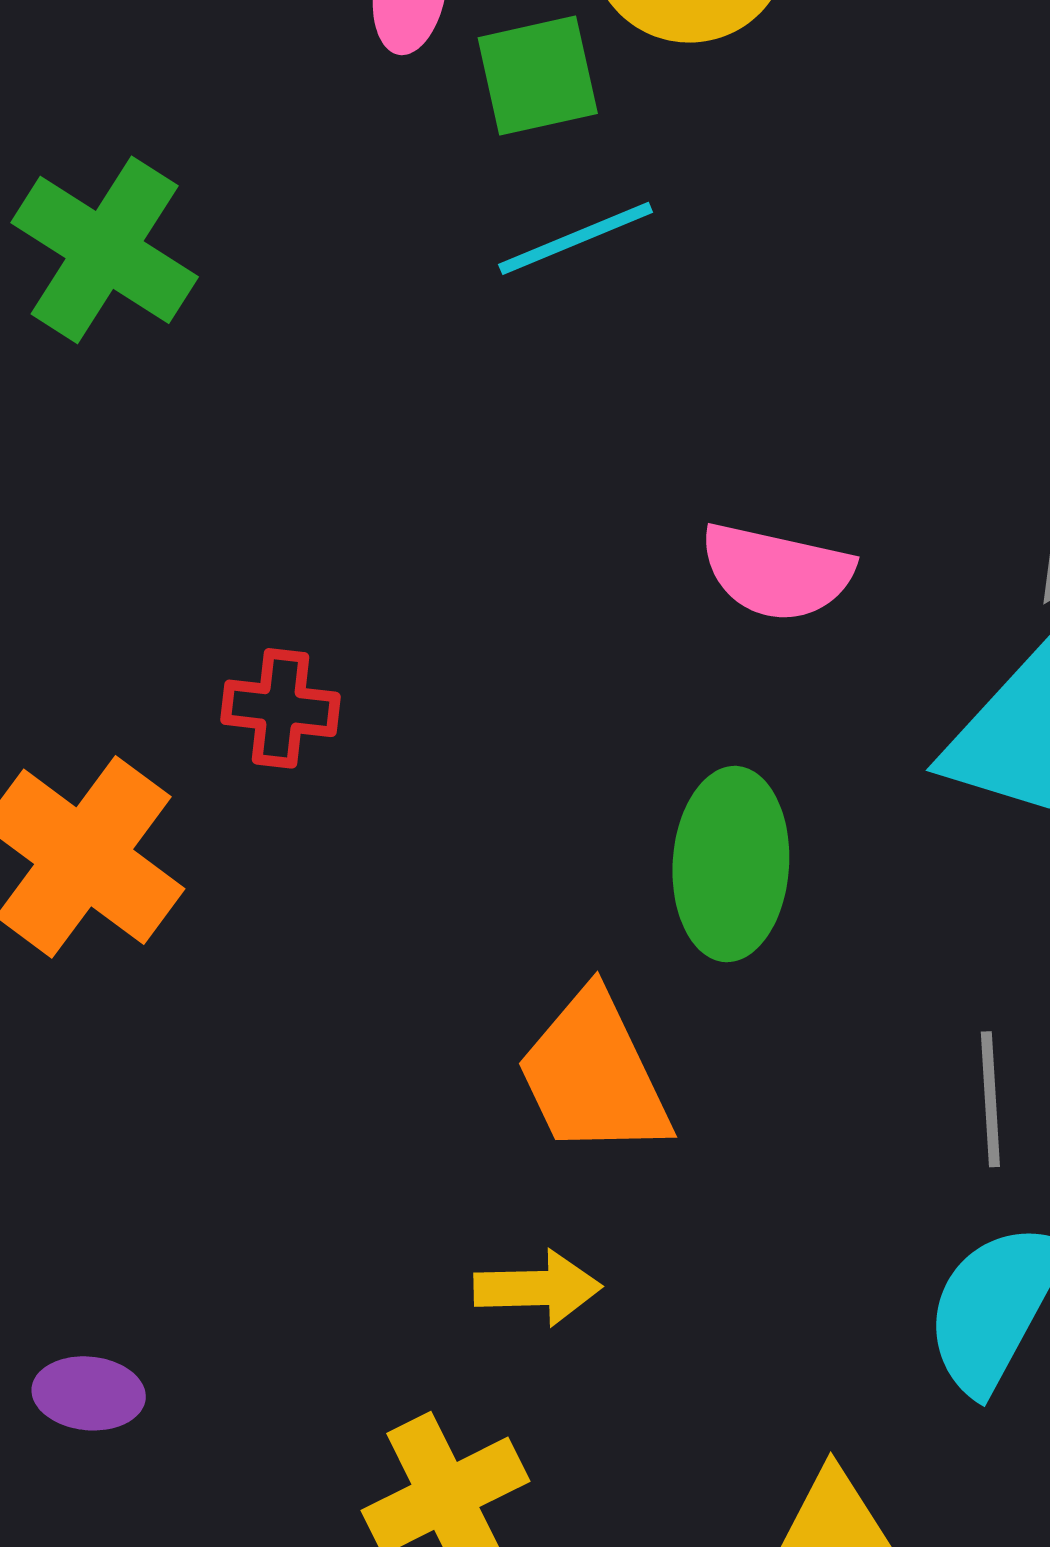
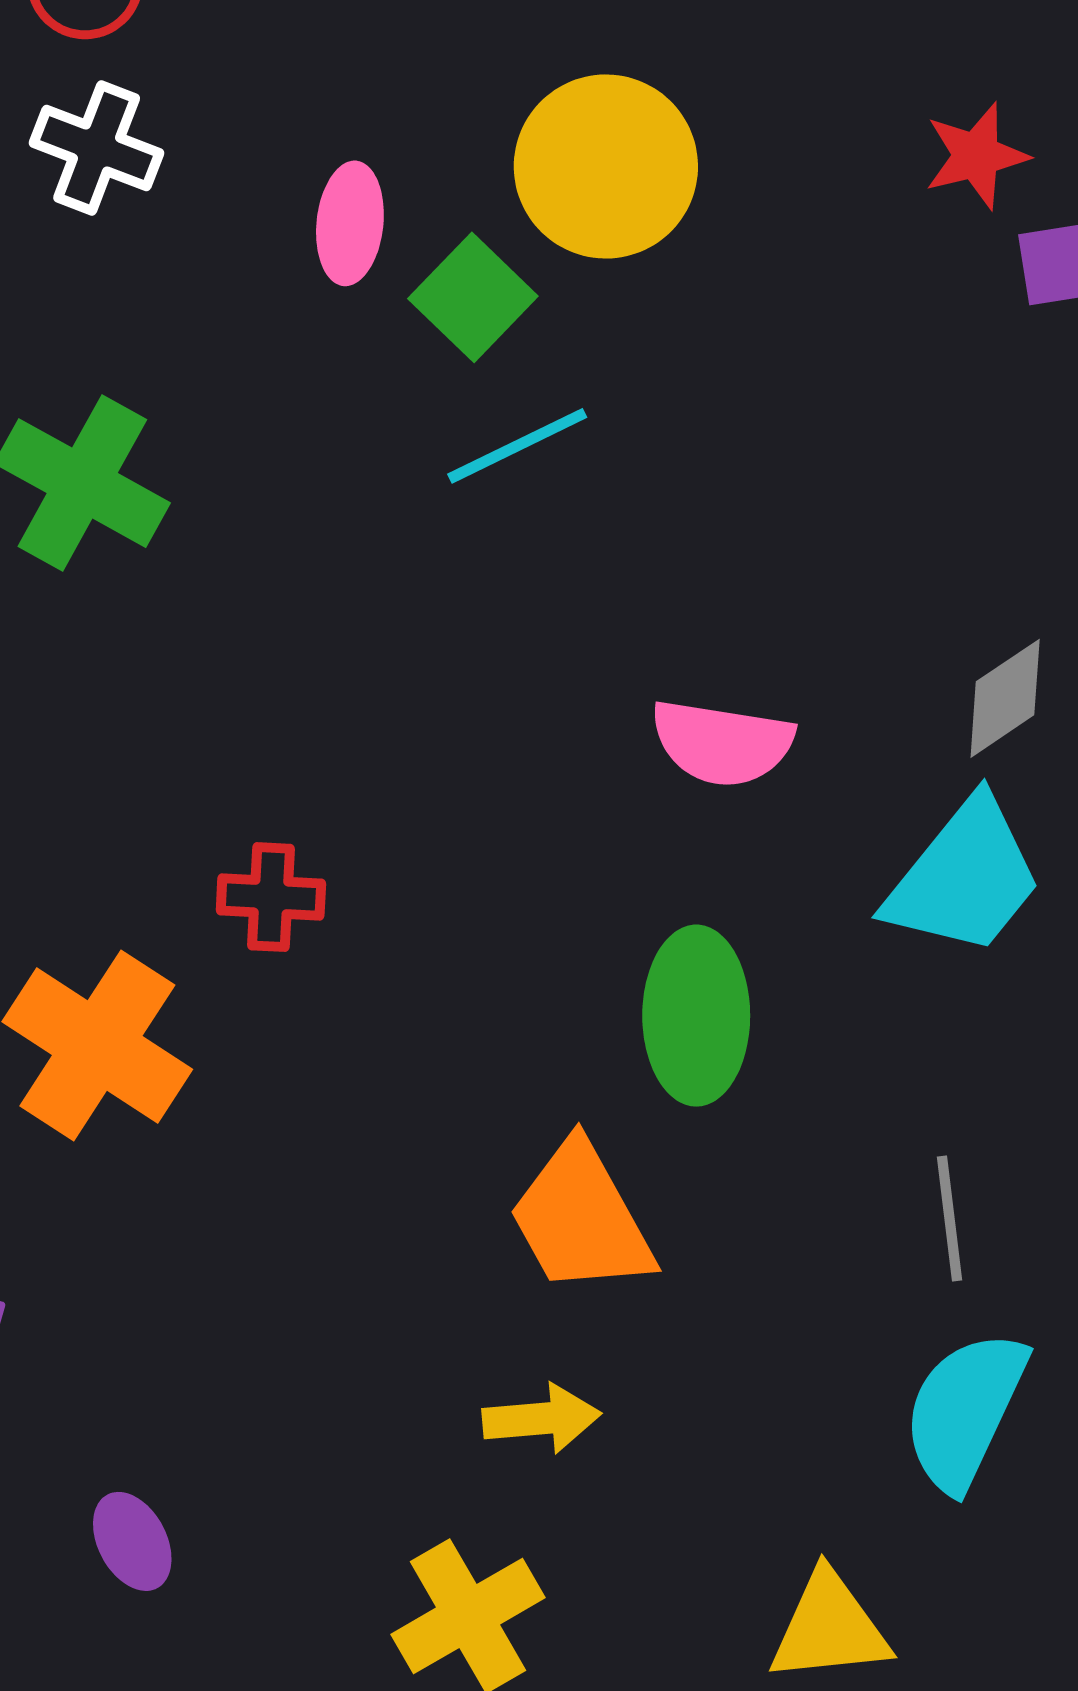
green square: (538, 76) -> (473, 297), turned -30
purple ellipse: (89, 1393) -> (132, 1541), turned 60

